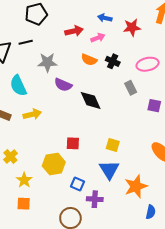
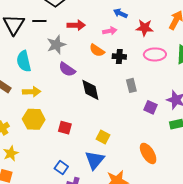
red arrow: (74, 31) -> (76, 25), moved
black cross: (113, 61) -> (119, 57), turned -32
gray star: (47, 62) -> (56, 45), turned -30
pink ellipse: (148, 64) -> (155, 54), moved
yellow hexagon: (54, 164) -> (34, 119), moved

